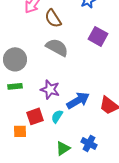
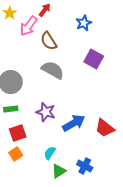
red square: (35, 116) -> (18, 133), moved
cyan semicircle: (57, 116) -> (50, 153), moved
orange square: (20, 131) -> (16, 154), turned -32

